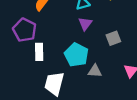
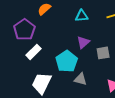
purple triangle: (85, 24) -> (83, 42), moved
white rectangle: (39, 52) -> (34, 52), turned 35

